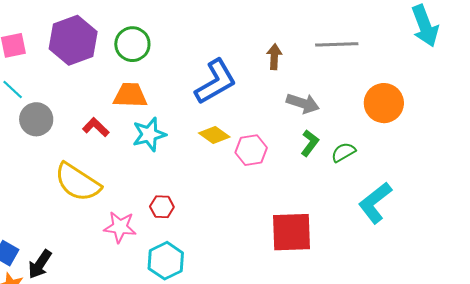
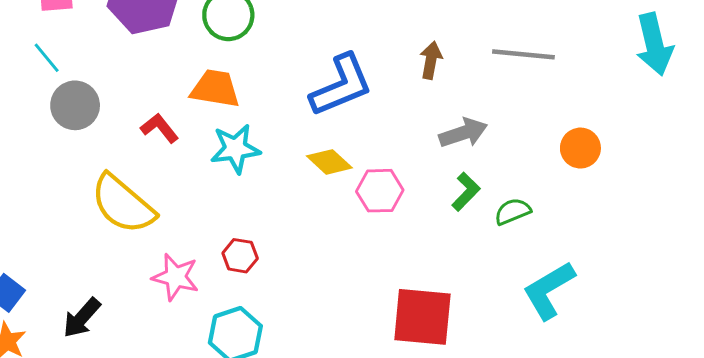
gray arrow: (303, 103) -> (463, 133), turned -44
orange circle: (384, 103) -> (580, 148), size x0.7
black arrow: (40, 264) -> (82, 318), moved

